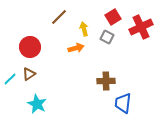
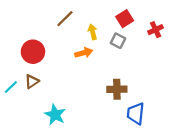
red cross: (141, 27) -> (156, 30), size x0.6
cyan star: (37, 104) -> (55, 115), moved

